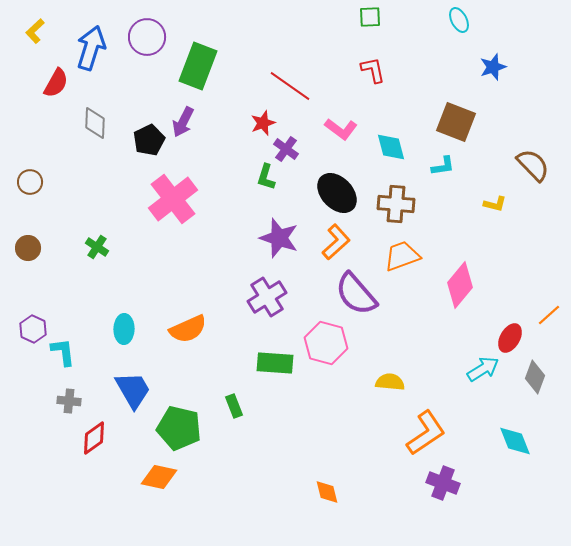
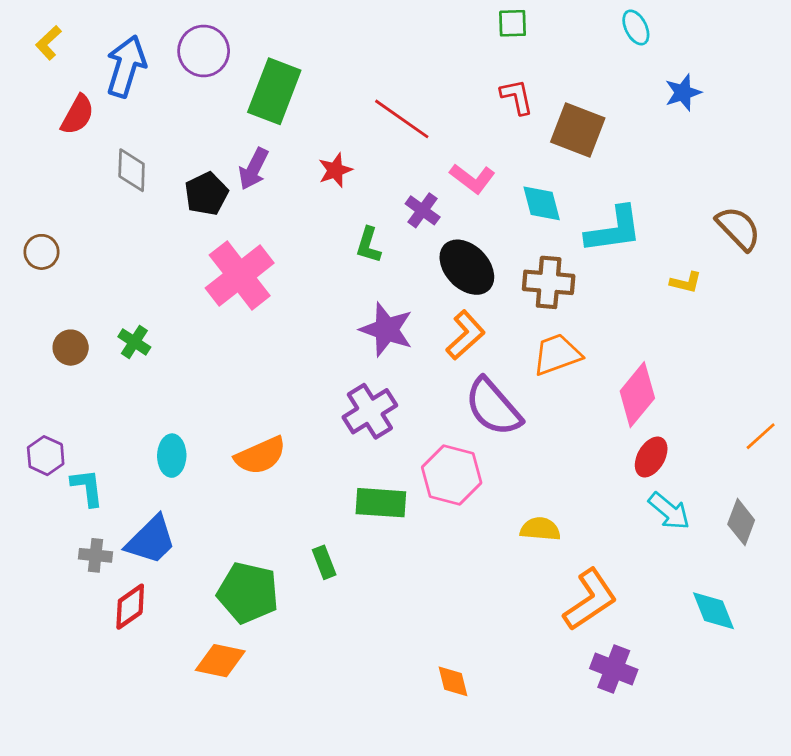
brown square: (456, 122) -> (578, 130), moved
red star: (263, 123) -> (335, 170), moved
purple cross: (286, 149) -> (423, 210), moved
cyan L-shape: (443, 166) -> (614, 230), size x1.8
brown circle: (28, 248) -> (71, 348), moved
red ellipse: (510, 338) -> (651, 457), moved
cyan arrow: (483, 369) -> (669, 511), turned 72
blue trapezoid: (133, 390) -> (151, 540), moved, turned 75

